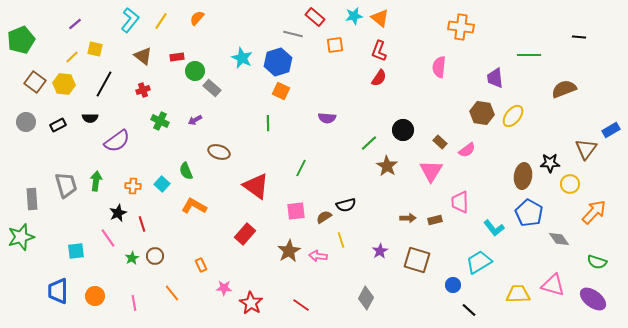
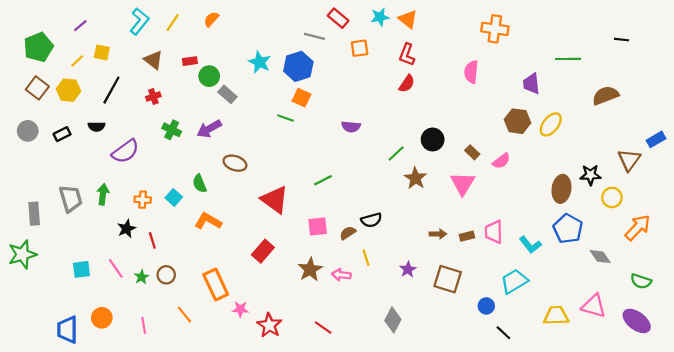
green pentagon: (21, 40) -> (38, 47), moved
purple arrow: (195, 120) -> (209, 129), size x1.6
green line: (268, 123) -> (285, 118), moved, turned -70
green line: (301, 168) -> (323, 180), turned 36
pink trapezoid: (460, 202) -> (494, 232), moved
pink line: (108, 238) -> (116, 268), moved
orange rectangle: (201, 265) -> (216, 284), size x2.0
blue trapezoid: (58, 291) -> (67, 330), moved

